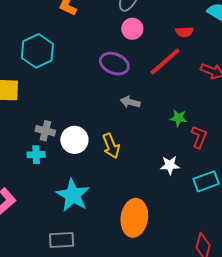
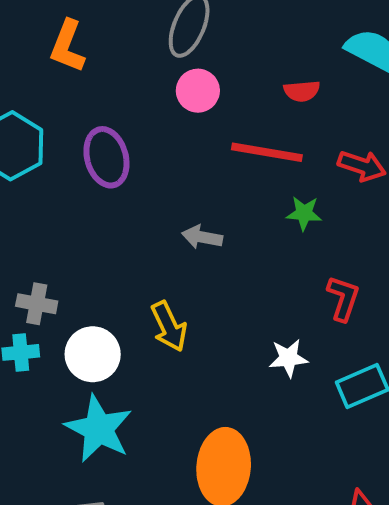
red line: (165, 62) -> (267, 152), turned 54
purple ellipse: (114, 64) -> (106, 157), moved, turned 56
green star: (178, 118) -> (304, 213), moved
white circle: (74, 140) -> (93, 354), moved

